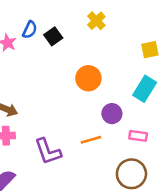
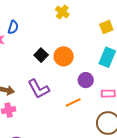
black square: (53, 36) -> (41, 55), moved
purple L-shape: (48, 151) -> (39, 89), moved

